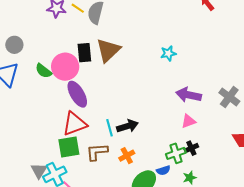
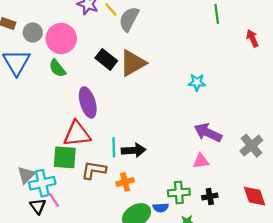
black rectangle: (84, 53) -> (106, 59), turned -60
pink circle: (65, 67) -> (61, 38), moved
black cross: (191, 148) -> (210, 197), moved

